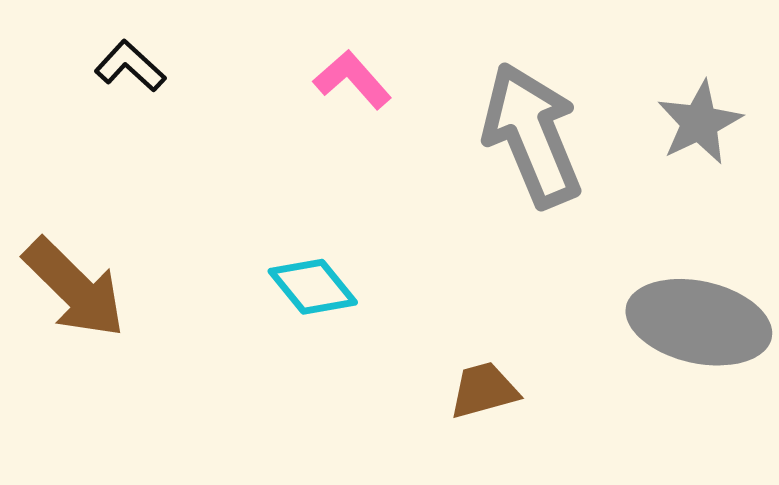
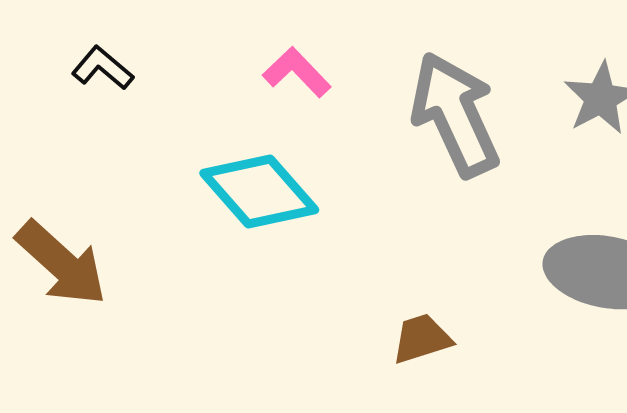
cyan diamond: (313, 287) -> (259, 191), moved, size x1.5

